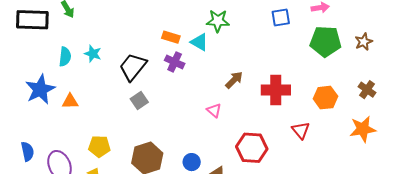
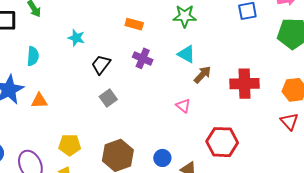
orange rectangle: (171, 37) -> (134, 24), moved
cyan triangle: (199, 42) -> (186, 54), moved
cyan star: (93, 54) -> (76, 38), moved
black trapezoid: (133, 67) -> (101, 65), size x0.7
red triangle: (301, 130) -> (289, 121), moved

